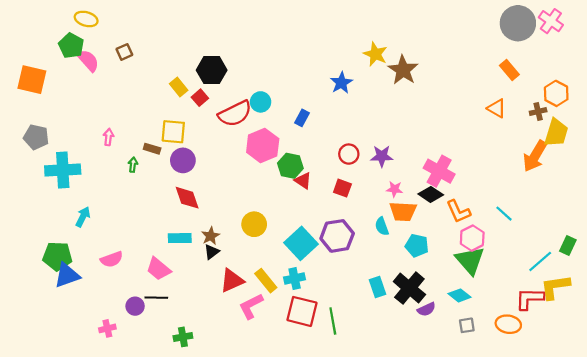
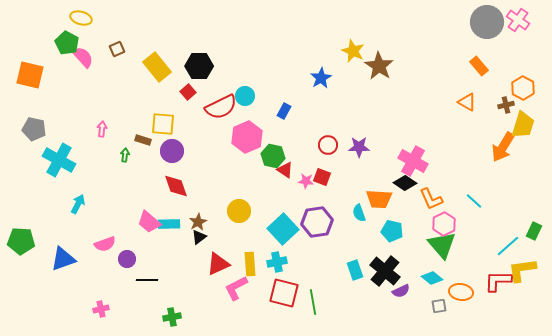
yellow rectangle: (179, 87) -> (157, 67), moved, size x1.6
cyan cross: (63, 170) -> (59, 160), turned 32
pink star: (395, 189) -> (306, 181), moved
green pentagon: (57, 256) -> (21, 241), moved
pink trapezoid: (158, 269) -> (149, 222), moved
yellow rectangle: (266, 281) -> (250, 264), turned 35
purple circle: (135, 306) -> (127, 259), moved
orange ellipse: (508, 324) -> (461, 292), moved

